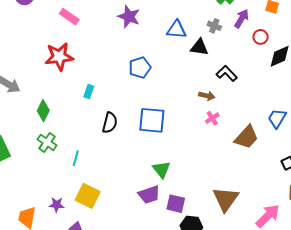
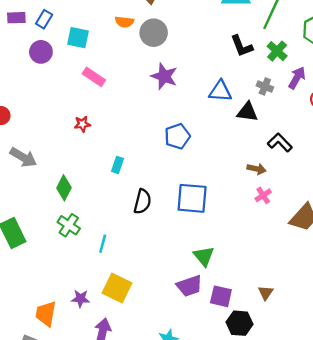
red star: (59, 57) -> (82, 124), size x0.5
brown triangle: (226, 199) -> (266, 293), moved, size x0.5

